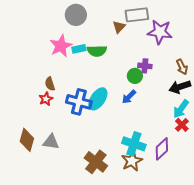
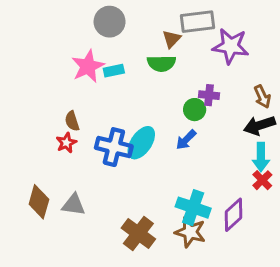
green semicircle: (97, 51) -> (161, 63), moved
cyan arrow: (181, 109) -> (261, 157), turned -36
brown star: (132, 161) -> (190, 232), turned -30

